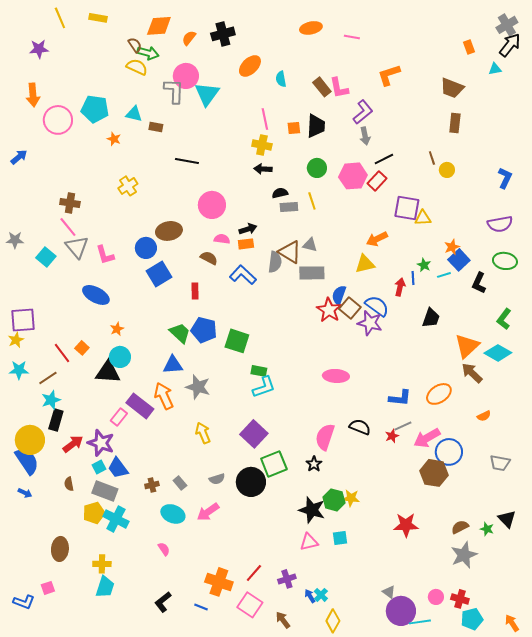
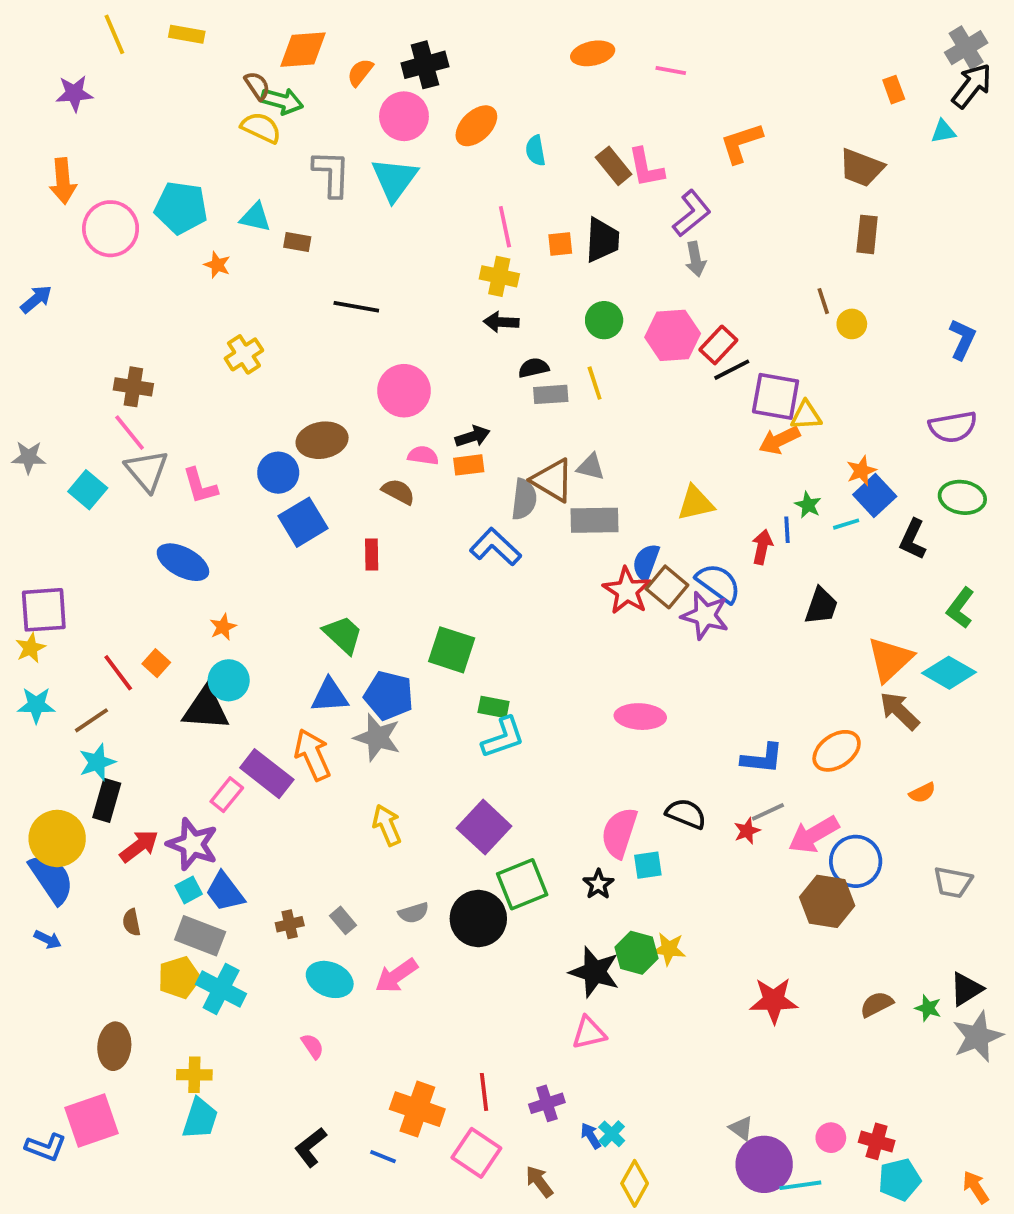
pink circle: (186, 76) -> (404, 116), moved
black line: (384, 159) -> (732, 370), moved
orange arrow: (377, 239) -> (779, 440), moved
blue L-shape: (243, 275) -> (495, 547), moved
blue pentagon: (204, 330) -> (389, 696), moved
black triangle: (507, 519) -> (966, 989), turned 42
cyan square: (340, 538) -> (648, 865), moved
gray star: (464, 555) -> (978, 1037), moved
red line: (254, 573) -> (484, 1092), turned -48
pink square: (48, 588) -> (91, 1121), size x2.0

